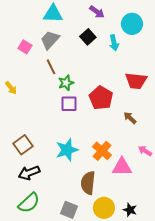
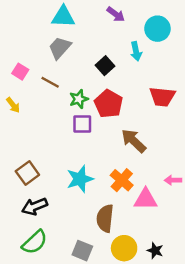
black square: (88, 37) -> (105, 66), moved
pink square: (25, 47) -> (20, 72), moved
brown line: (51, 67) -> (50, 82), moved, turned -35
red pentagon: (101, 98) -> (109, 104), moved
brown arrow: (130, 118) -> (134, 141), moved, size x1.6
pink arrow: (145, 151) -> (173, 180), turned -32

